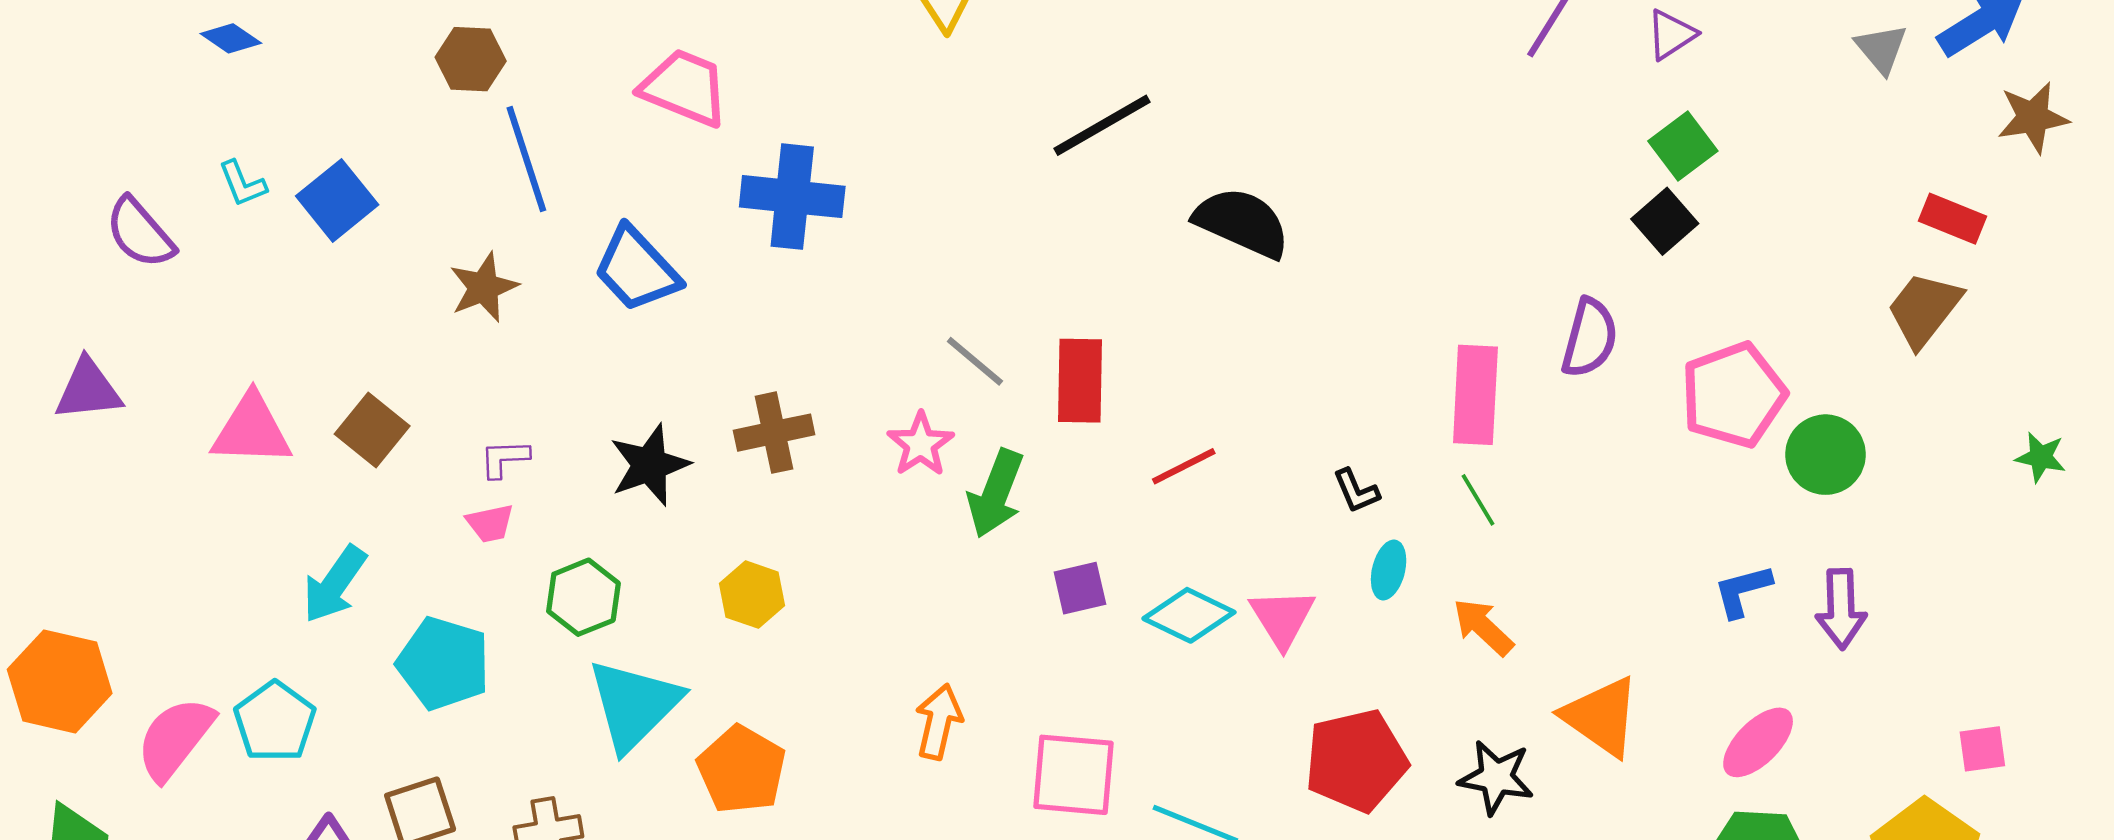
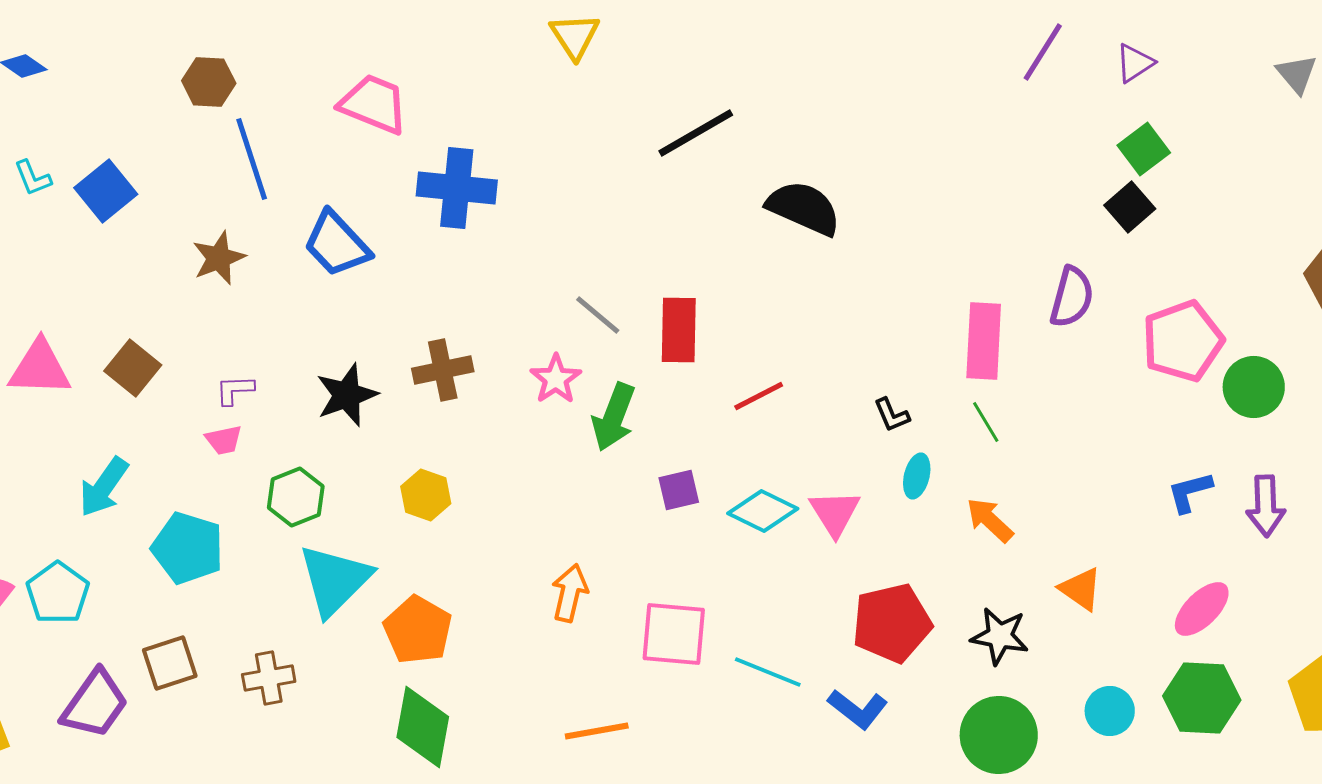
orange triangle: (1601, 716) -> (1081, 589), size x0.7

